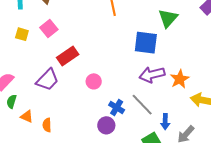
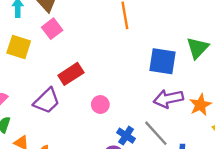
green triangle: (168, 18) -> (197, 48), moved
pink square: (49, 29) -> (52, 29), moved
yellow square: (22, 34) -> (19, 47), size x1.5

